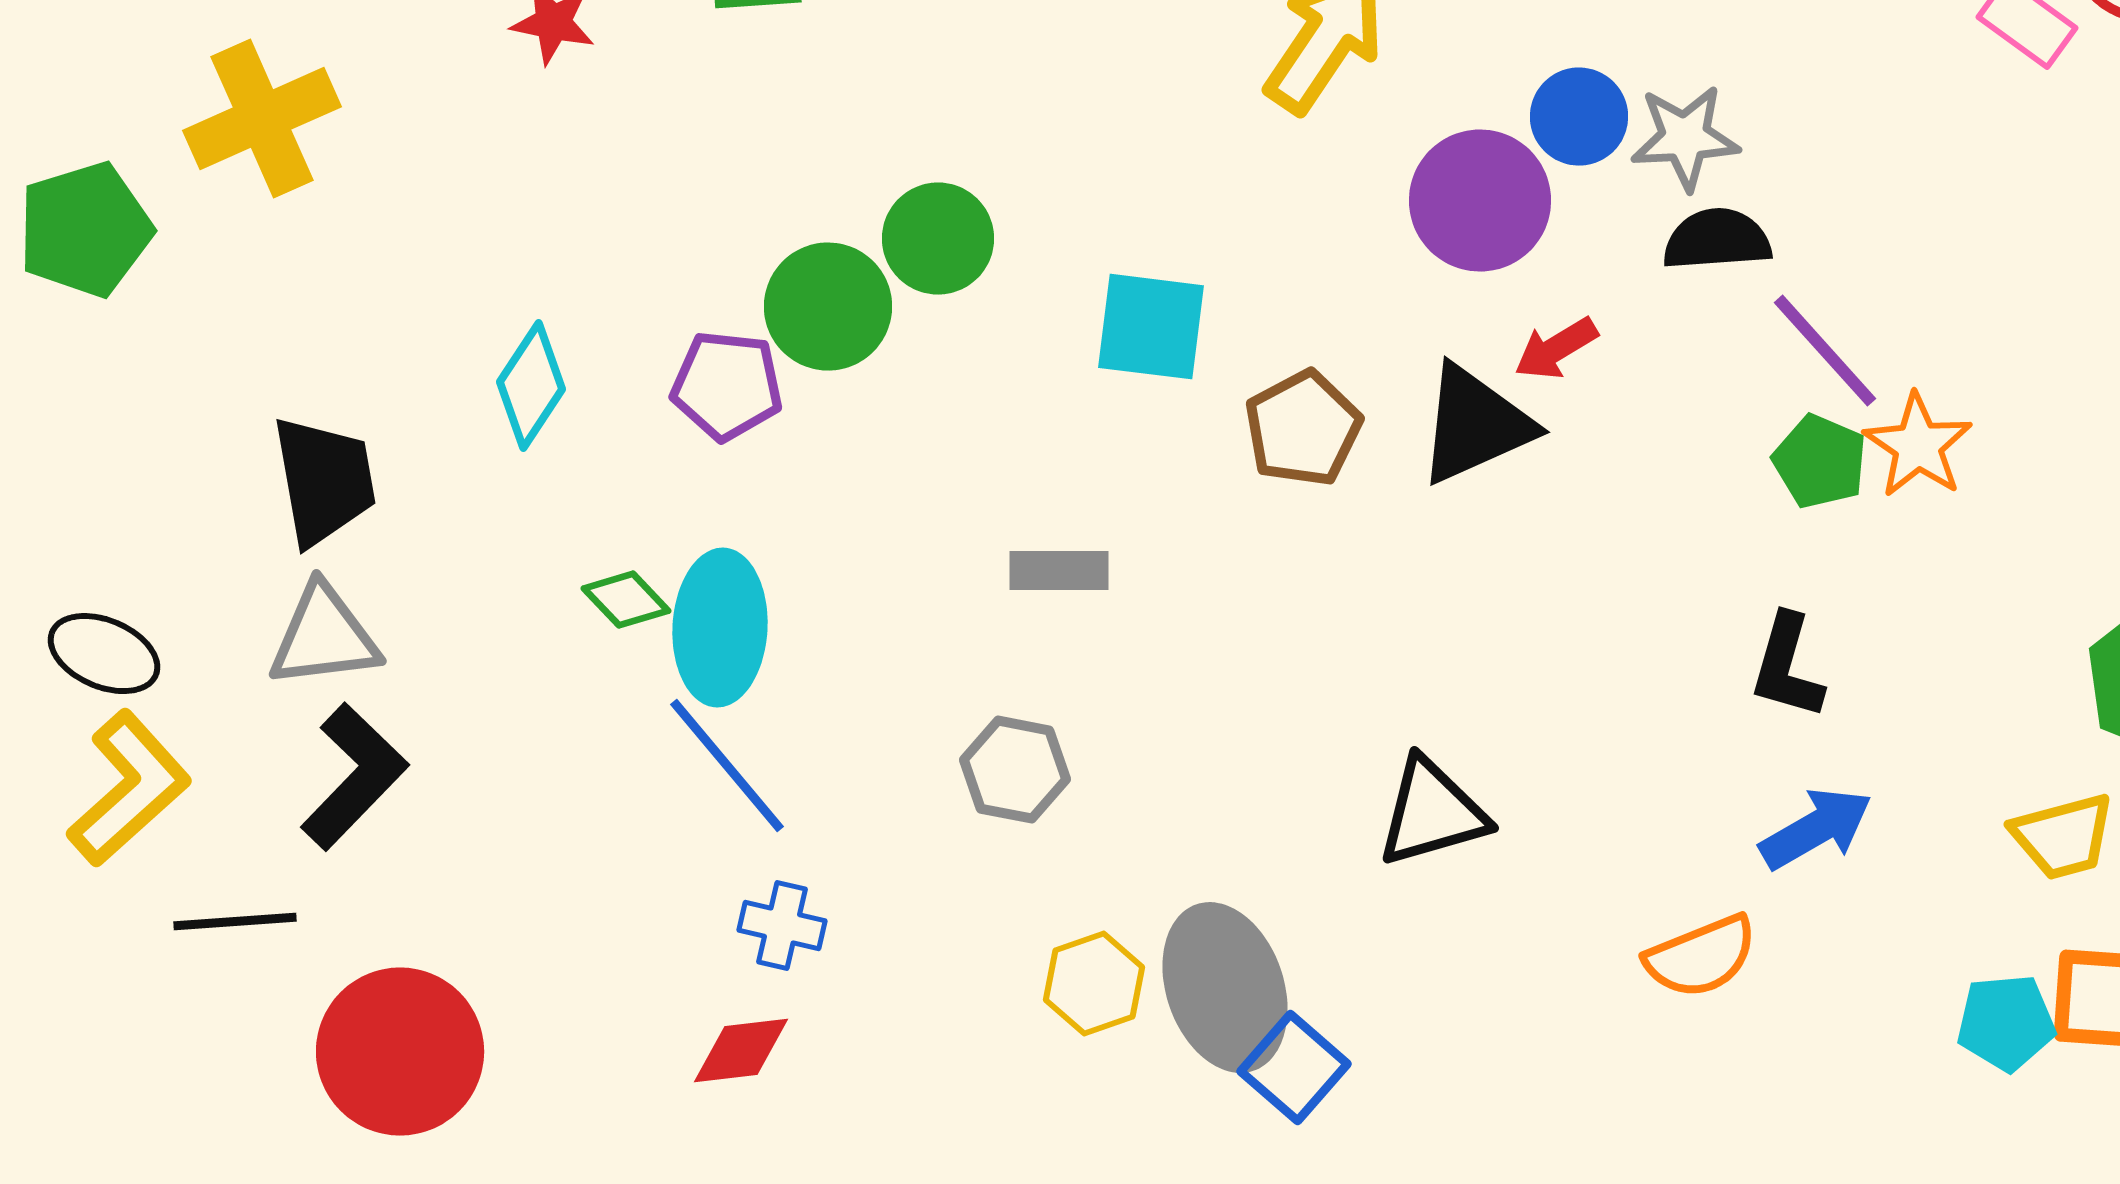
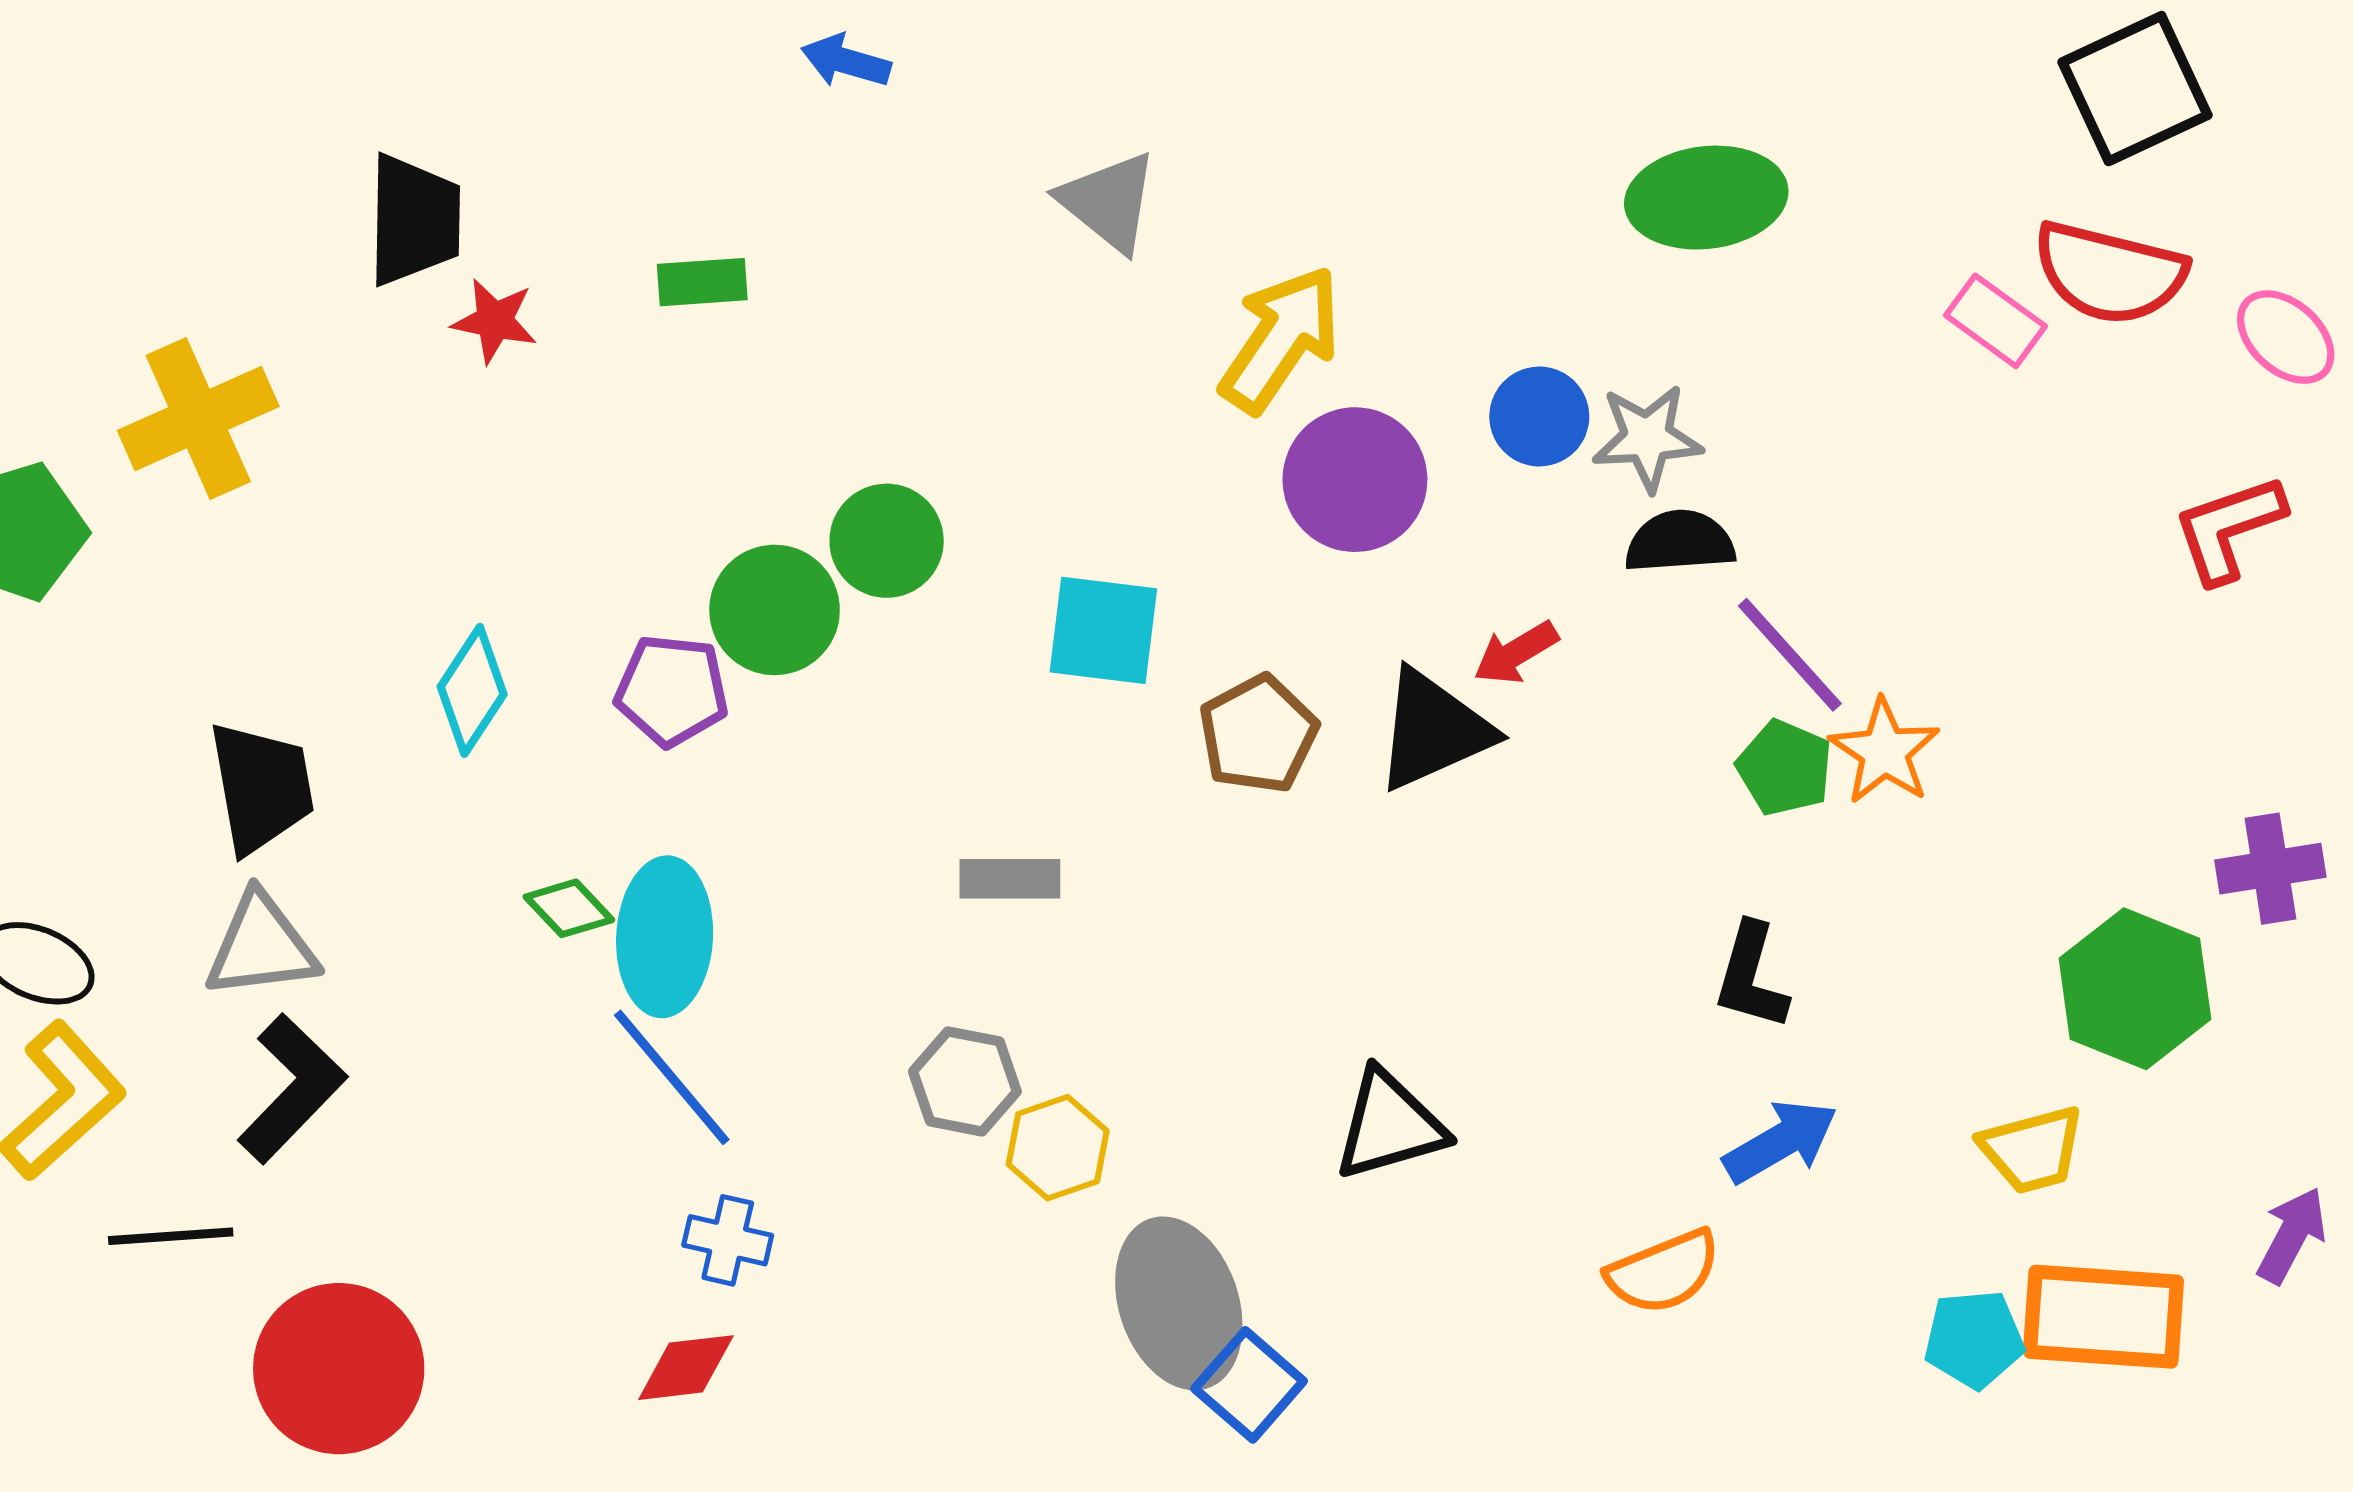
purple circle: (1480, 201) -> (1355, 480), moved
yellow hexagon: (1094, 984) -> (1058, 1148), moved

